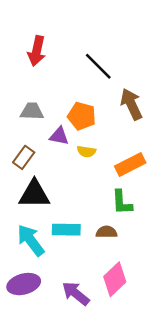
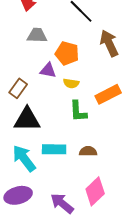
gray trapezoid: (32, 111) -> (37, 35), moved
green L-shape: (122, 202) -> (78, 111), moved

